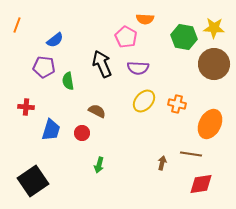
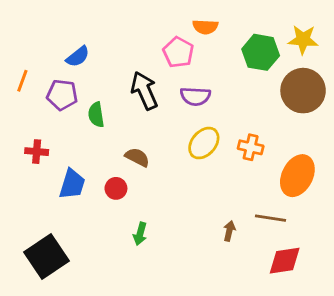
orange line: (17, 25) -> (22, 81), moved

